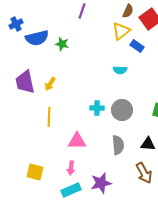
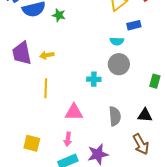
blue rectangle: (137, 46) -> (134, 25), moved, turned -48
yellow arrow: (50, 84) -> (47, 55), turned 48
gray circle: (122, 110) -> (119, 64), moved

